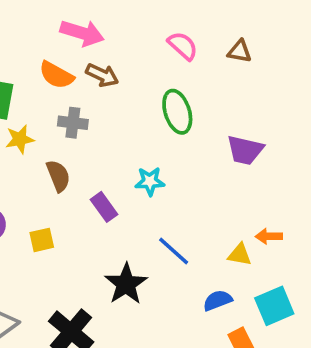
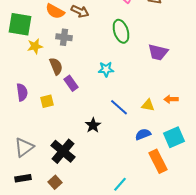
purple rectangle: (104, 207) -> (71, 83), moved
yellow triangle: (240, 255) -> (148, 105), moved
black star: (126, 284) -> (93, 125), size x0.7

